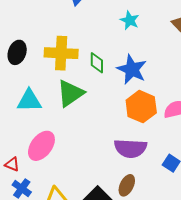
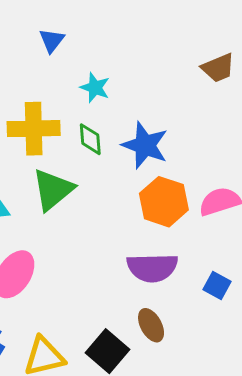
cyan star: (130, 20) -> (95, 88), moved
brown ellipse: (127, 185) -> (151, 325), turned -50

